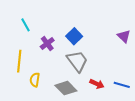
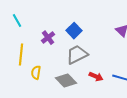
cyan line: (25, 25) -> (17, 21), moved
gray trapezoid: (77, 61) -> (77, 55), turned -80

